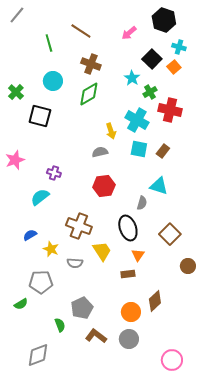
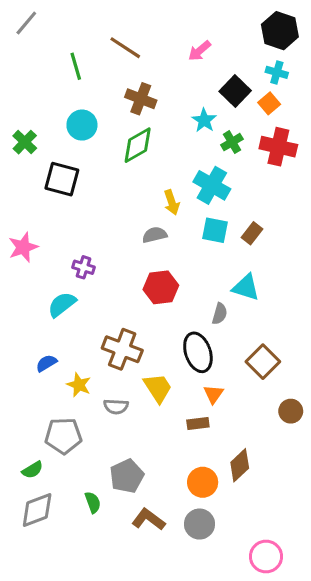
black hexagon: (164, 20) -> (280, 31), moved
red cross: (170, 110) -> (278, 147), moved
gray diamond: (38, 355) -> (37, 510), moved

